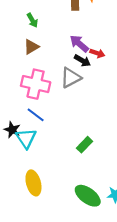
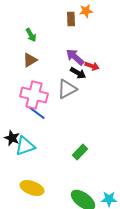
blue line: (36, 115) -> (37, 113), moved
cyan triangle: (26, 138) -> (25, 146), turned 45
yellow ellipse: (33, 183) -> (32, 188), turned -55

